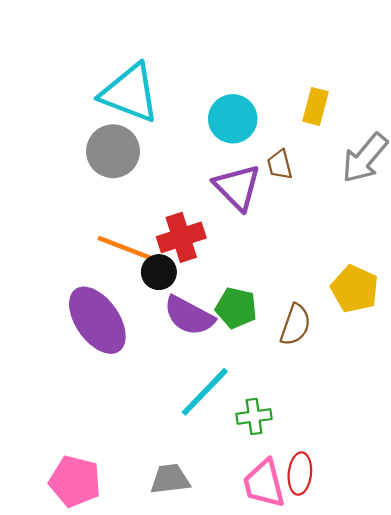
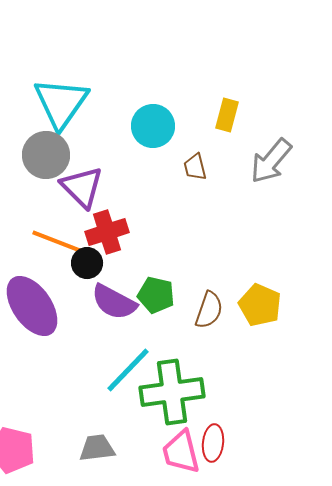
cyan triangle: (130, 93) -> (61, 103), turned 44
purple triangle: (237, 187) -> (82, 187), moved
yellow pentagon: (355, 289) -> (260, 305), moved
green cross: (254, 416) -> (172, 392), size x2.0

